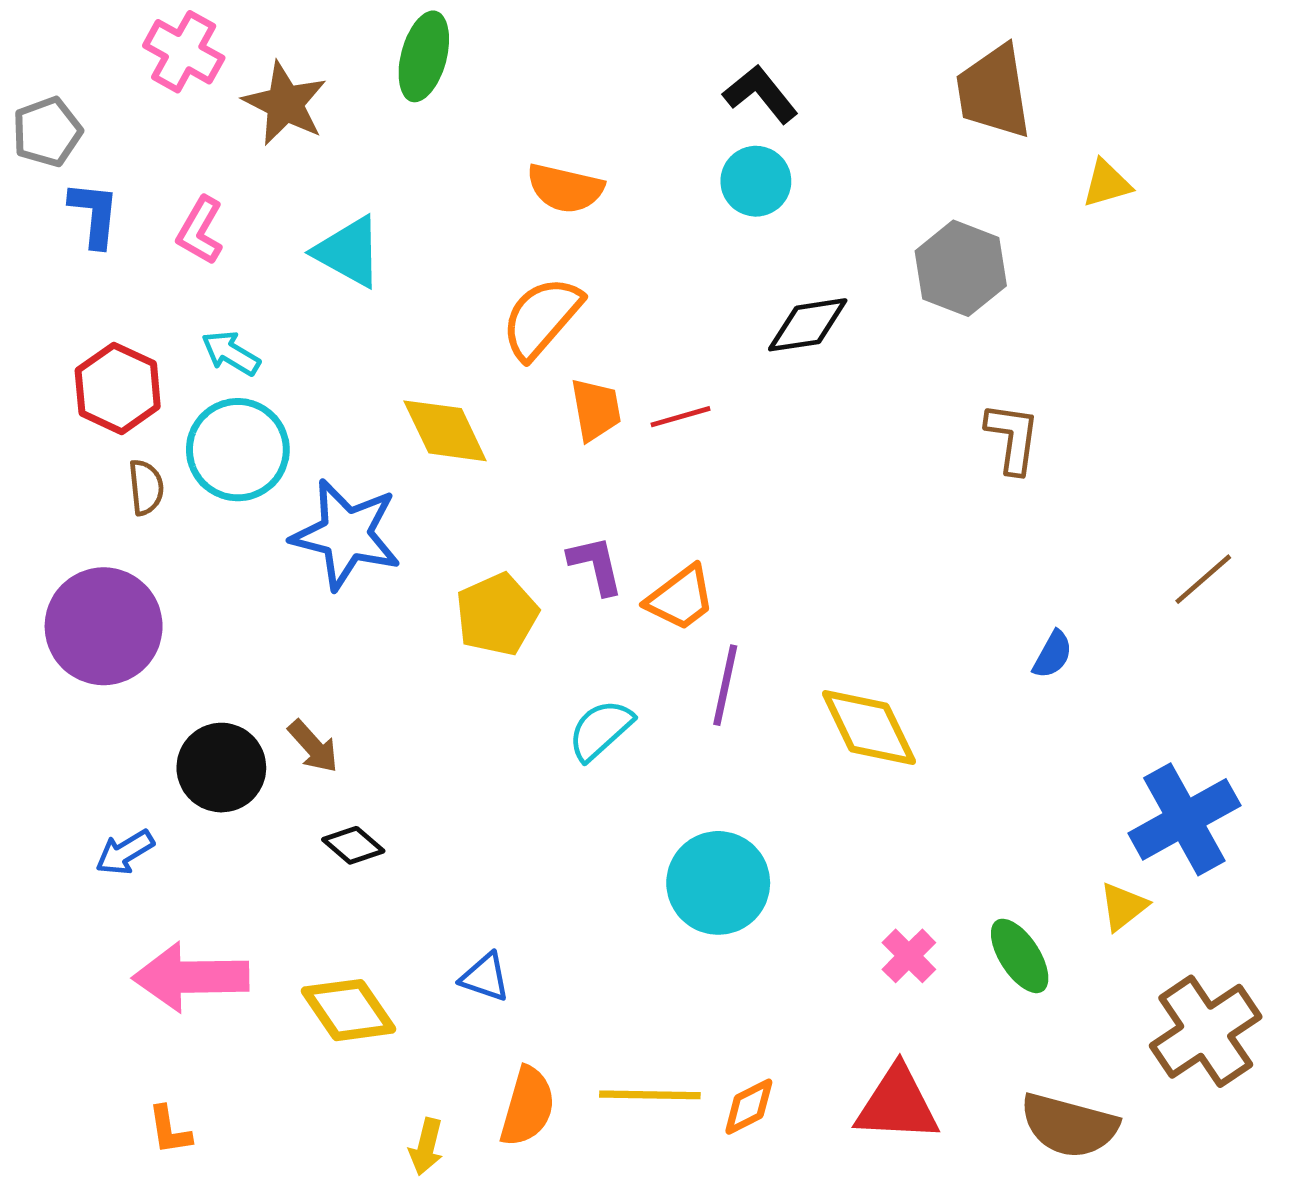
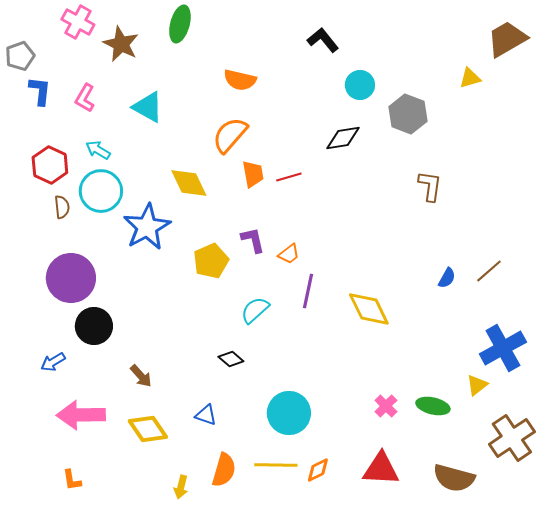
brown trapezoid: (994, 92) -> (507, 39), moved, turned 69
cyan circle: (756, 181) -> (360, 85), moved
blue star: (346, 534) -> (147, 227), turned 30
brown line: (1203, 579) -> (489, 271), moved
orange trapezoid: (681, 598) -> (289, 254), size x0.7
purple circle: (104, 626) -> (71, 278), moved
brown arrow: (313, 746) -> (141, 376), moved
black diamond: (353, 845) -> (231, 359), moved
cyan circle: (718, 883) -> (289, 413), moved
green ellipse: (1020, 956) -> (433, 406), turned -44

